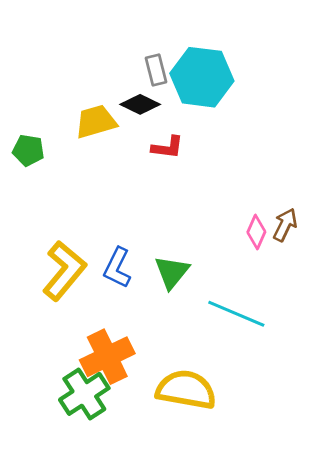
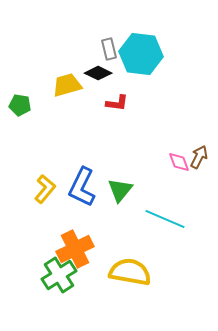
pink diamond: (256, 232) -> (179, 162), turned -45
blue L-shape: (117, 268) -> (82, 187), size x1.4
yellow L-shape: (64, 271) -> (45, 189), size x0.7

